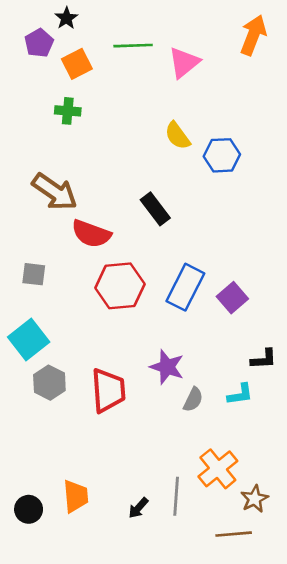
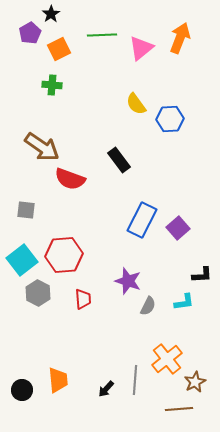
orange arrow: (253, 35) -> (180, 38), moved
red hexagon: (120, 286) -> (64, 255), moved
red trapezoid: (108, 390) -> (83, 299), size x0.6

